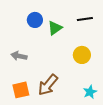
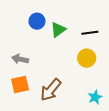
black line: (85, 19) -> (90, 33), moved
orange square: (21, 90) -> (20, 85), moved

